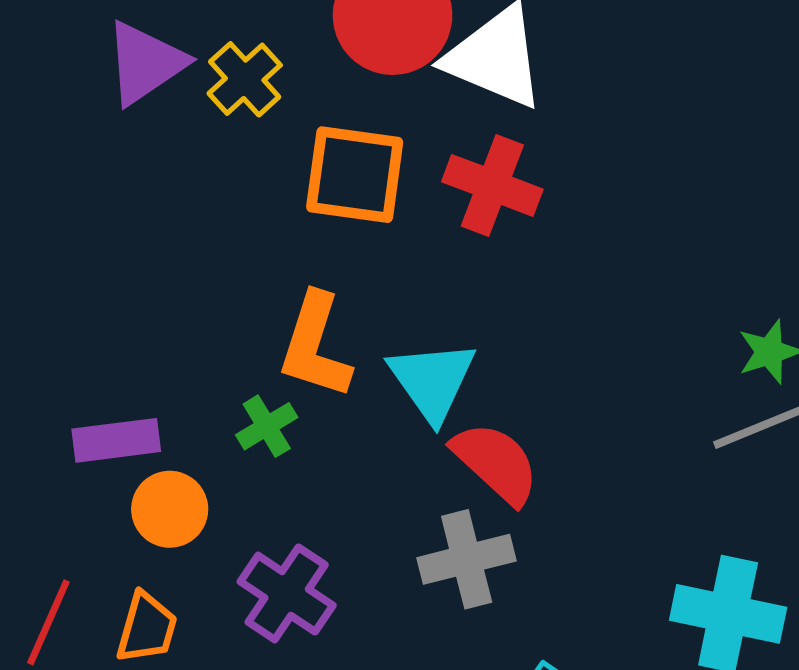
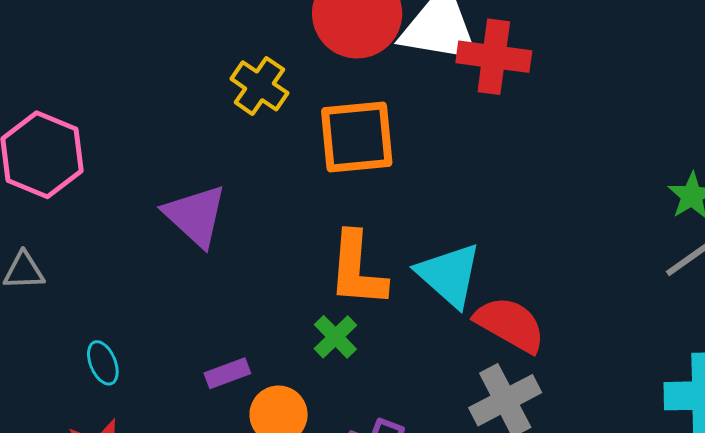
purple triangle: (145, 63) -> (195, 216), moved, turned -30
red cross: (492, 185) -> (494, 57), moved
purple rectangle: (116, 440) -> (227, 373), size x0.7

